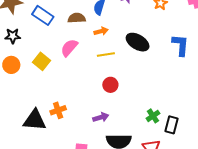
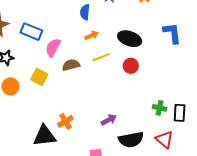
brown semicircle: (77, 18) -> (71, 65), moved
pink semicircle: (69, 48) -> (53, 47), moved
red circle: (110, 85) -> (131, 66), moved
green cross: (153, 116) -> (160, 108), turned -32

